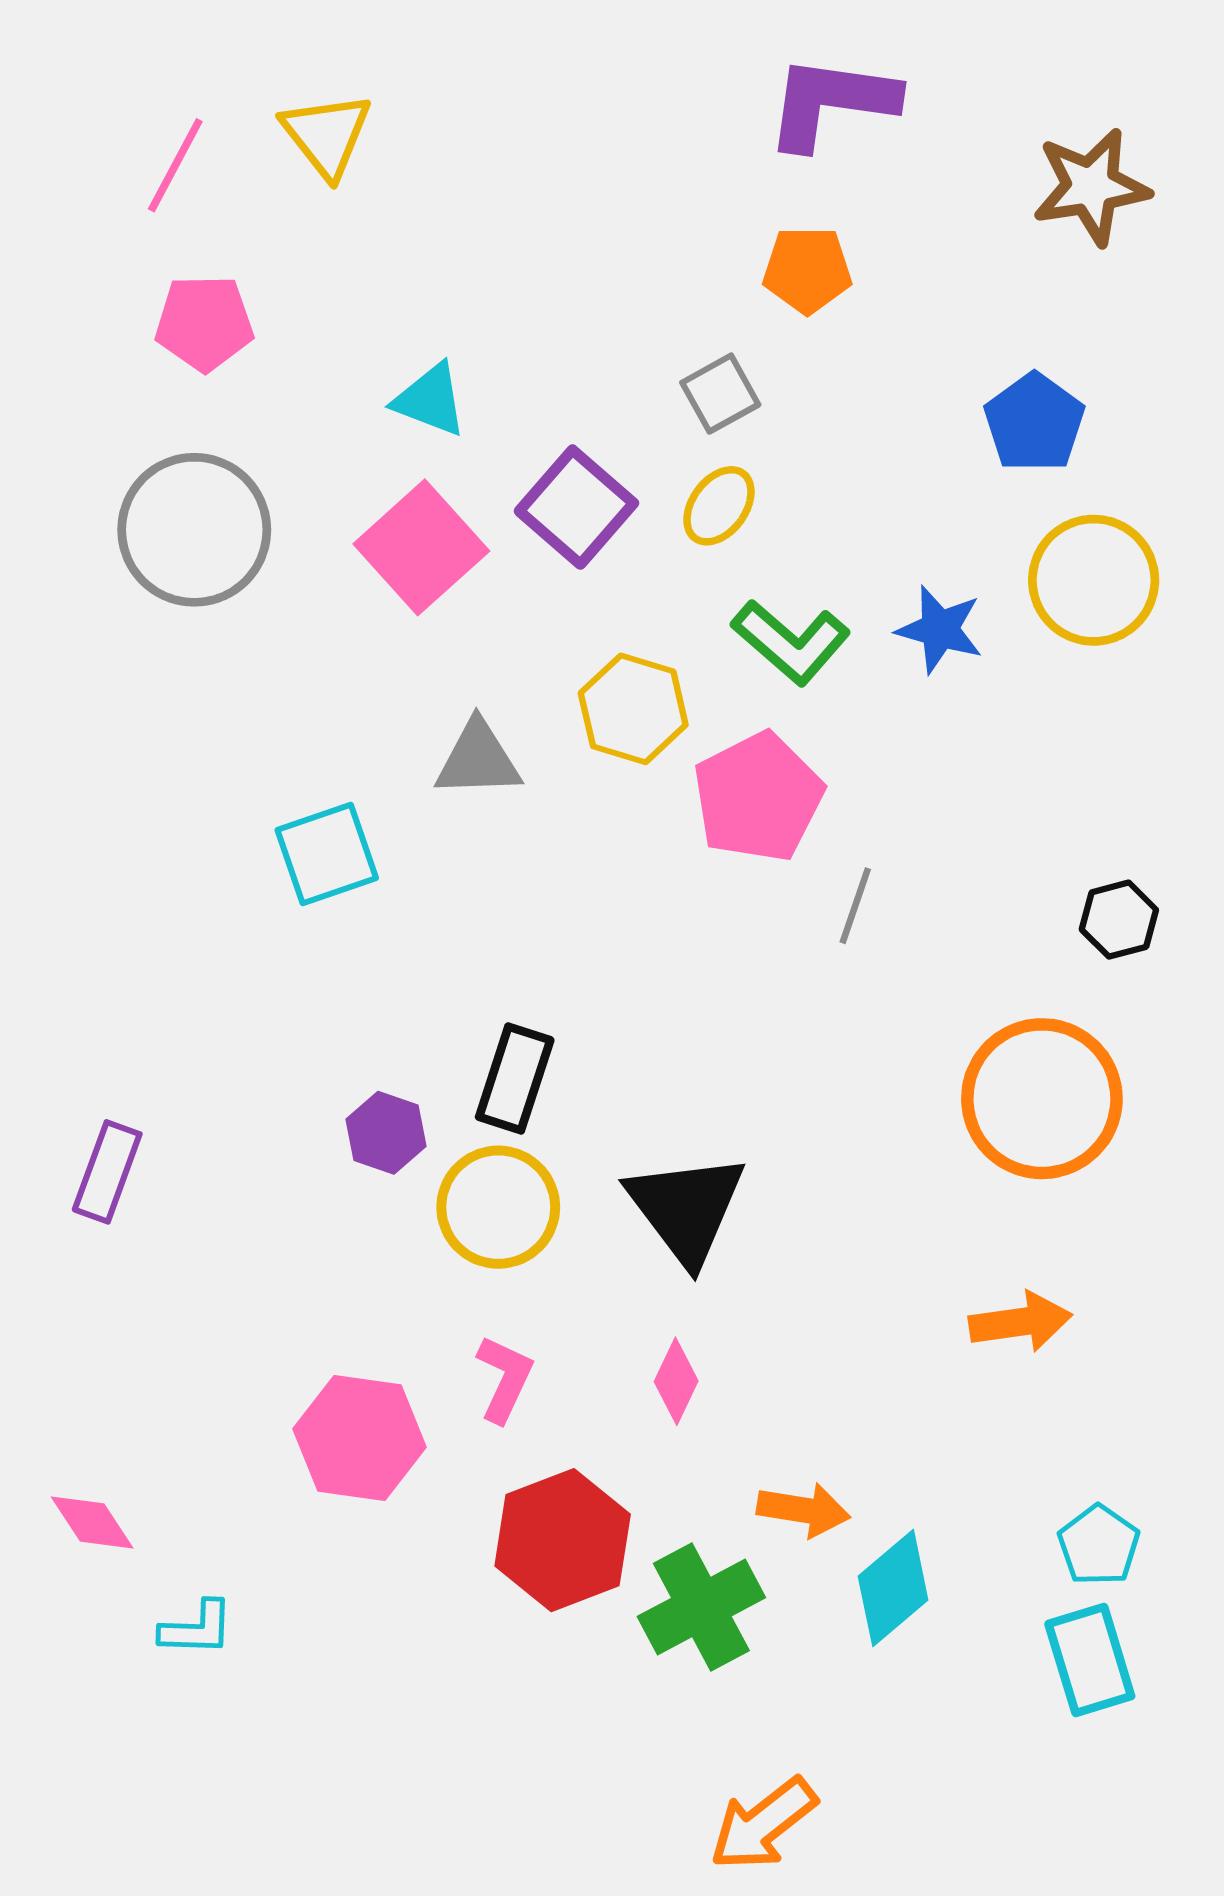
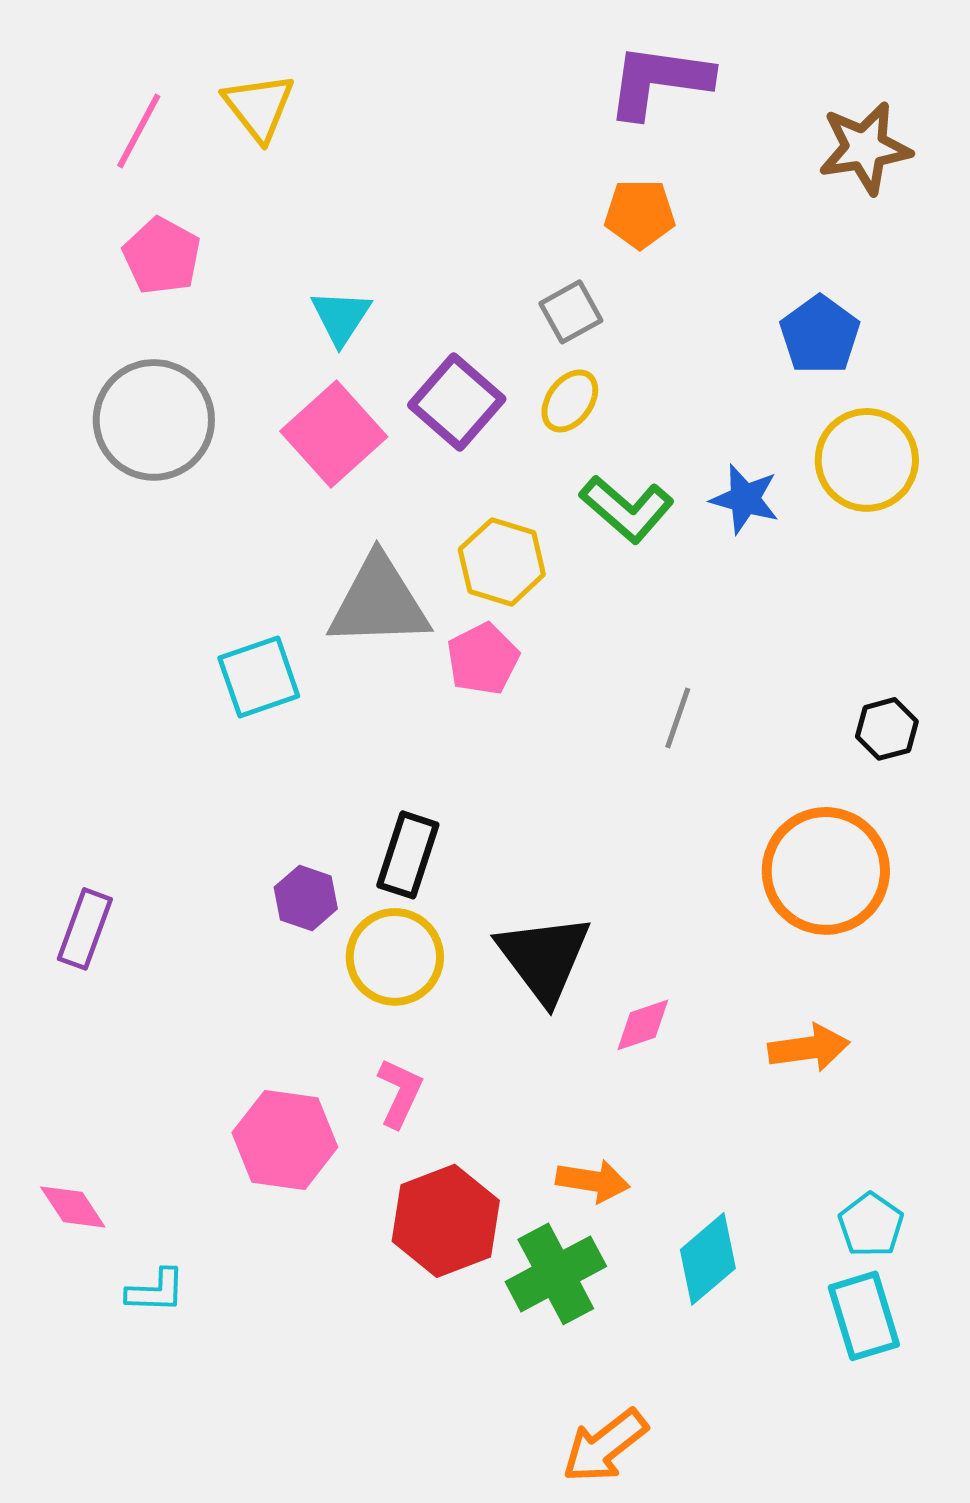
pink pentagon: (204, 323) -> (162, 256), turned 30
cyan triangle: (430, 400) -> (341, 317), turned 42
gray triangle: (478, 759) -> (379, 602), size x1.5
pink pentagon: (758, 797) -> (483, 659), moved, size x0.7
pink diamond: (676, 1381) -> (643, 1025), moved, turned 46
orange arrow: (804, 1510) -> (593, 1181), moved

